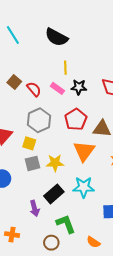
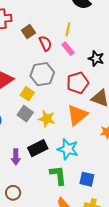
yellow line: (65, 68) -> (68, 30), moved
black star: (79, 87) -> (96, 59), moved
gray square: (32, 163) -> (25, 114), turned 35
green L-shape: (66, 224) -> (58, 175), moved
brown circle: (51, 243) -> (13, 193), moved

